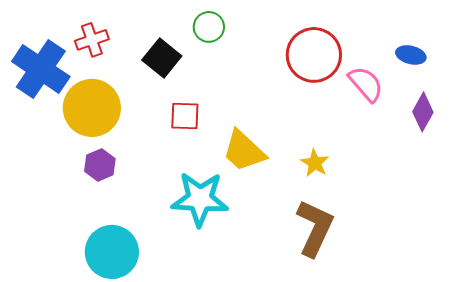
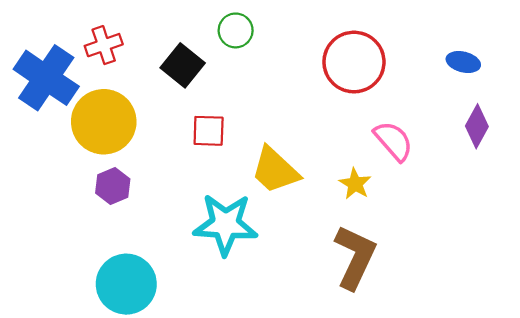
pink semicircle: (366, 84) -> (393, 141), moved

